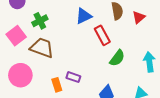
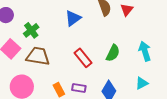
red rectangle: (102, 35) -> (83, 58), moved
purple rectangle: (73, 77) -> (79, 88), moved

